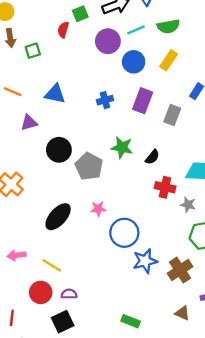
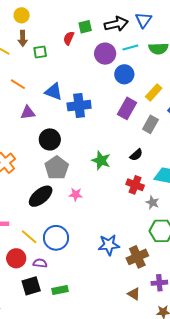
yellow rectangle: (169, 60) -> (154, 92), moved
blue cross: (105, 100) -> (79, 106), moved, size x1.6
green star: (122, 148) -> (101, 160), moved
black semicircle: (152, 157) -> (136, 155), moved
gray pentagon: (89, 166) -> (57, 168), moved
blue circle: (124, 233) -> (56, 238), moved
green rectangle: (131, 321) -> (60, 290), moved, turned -42

